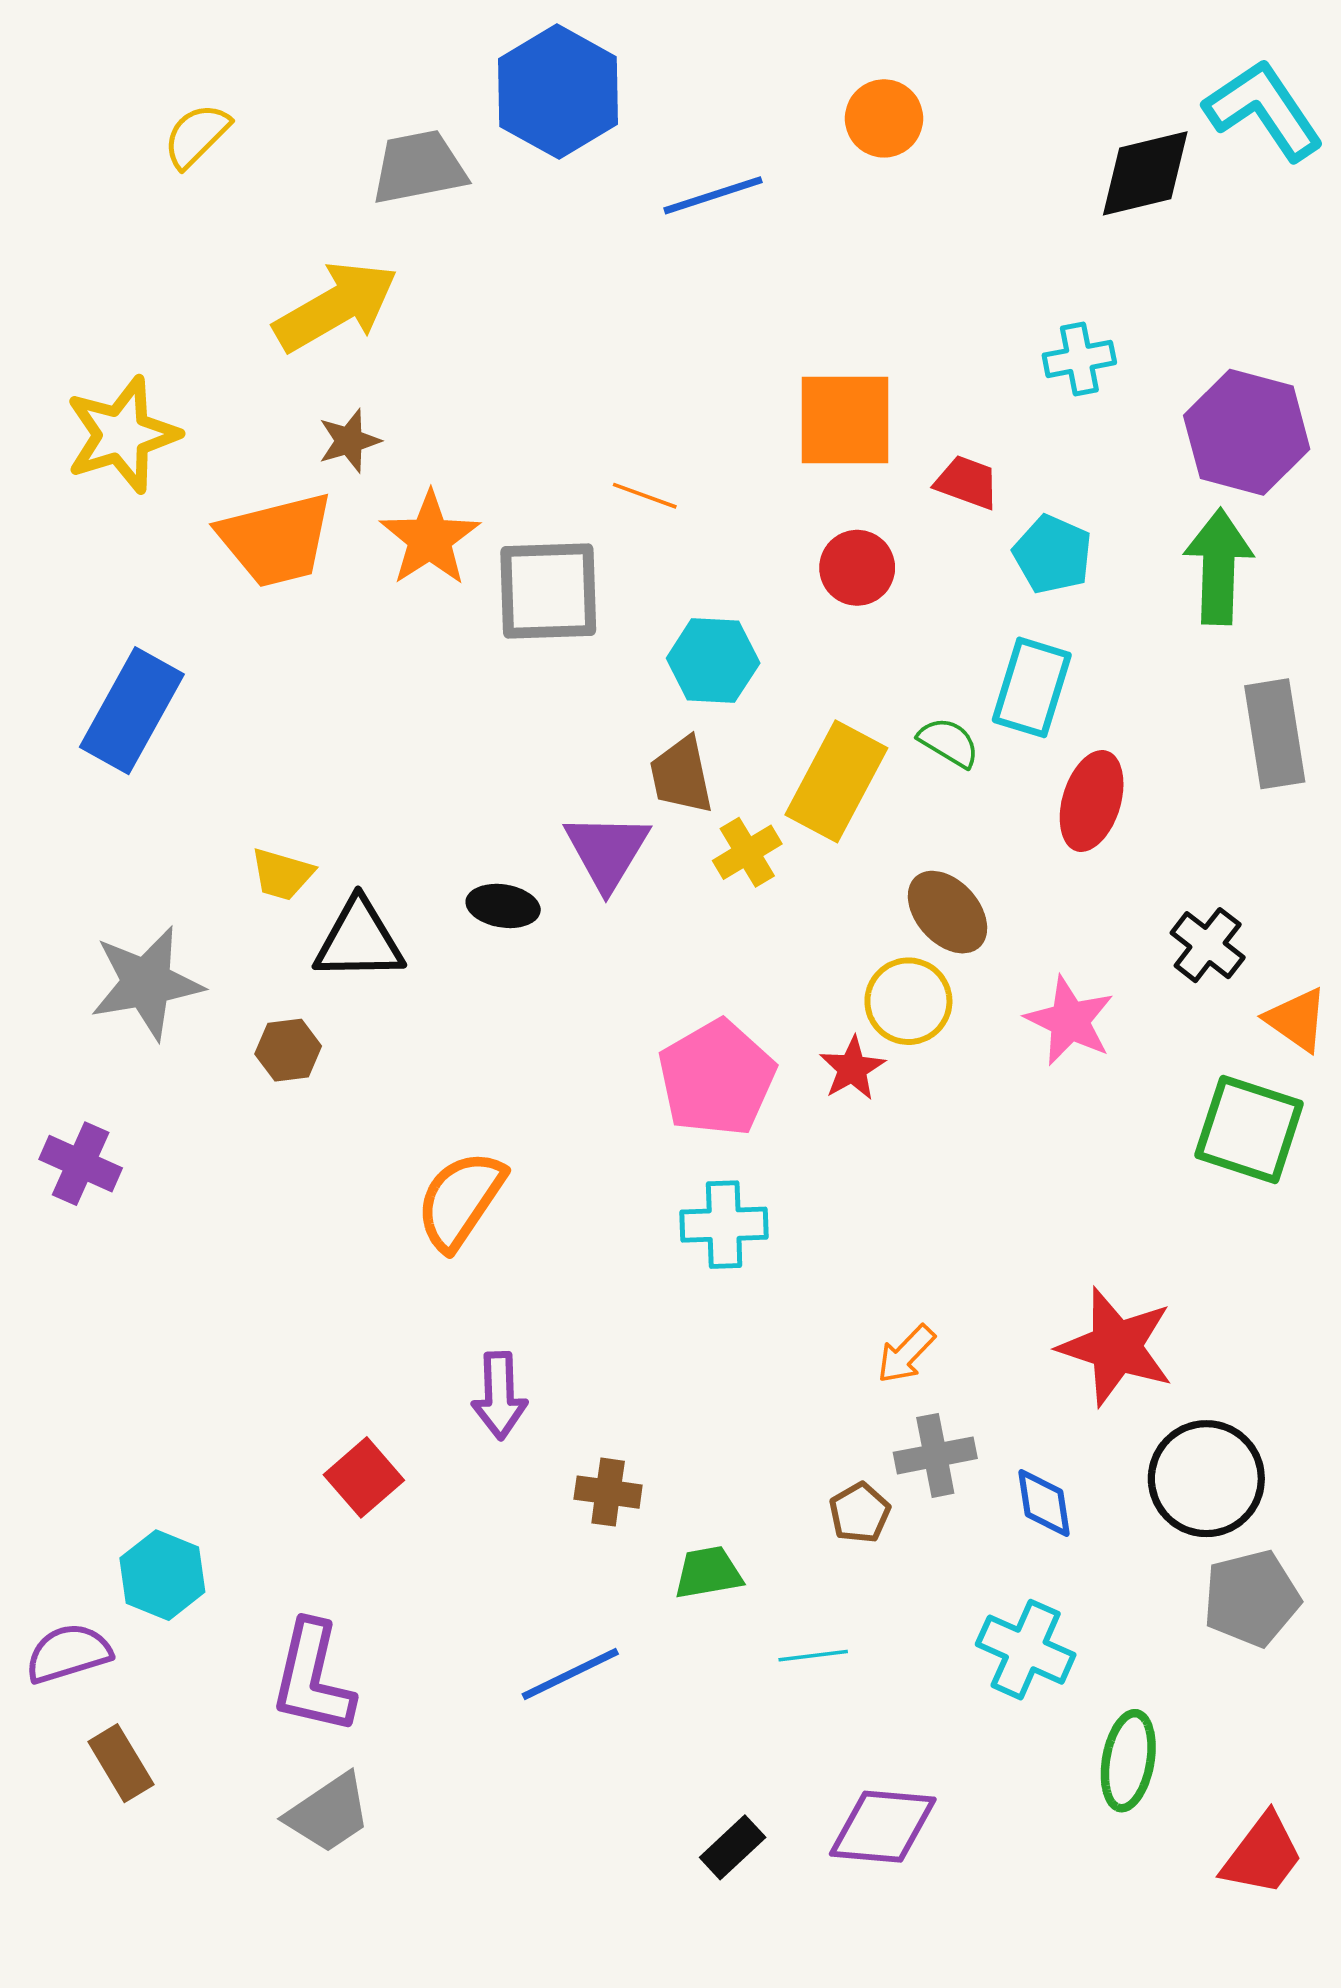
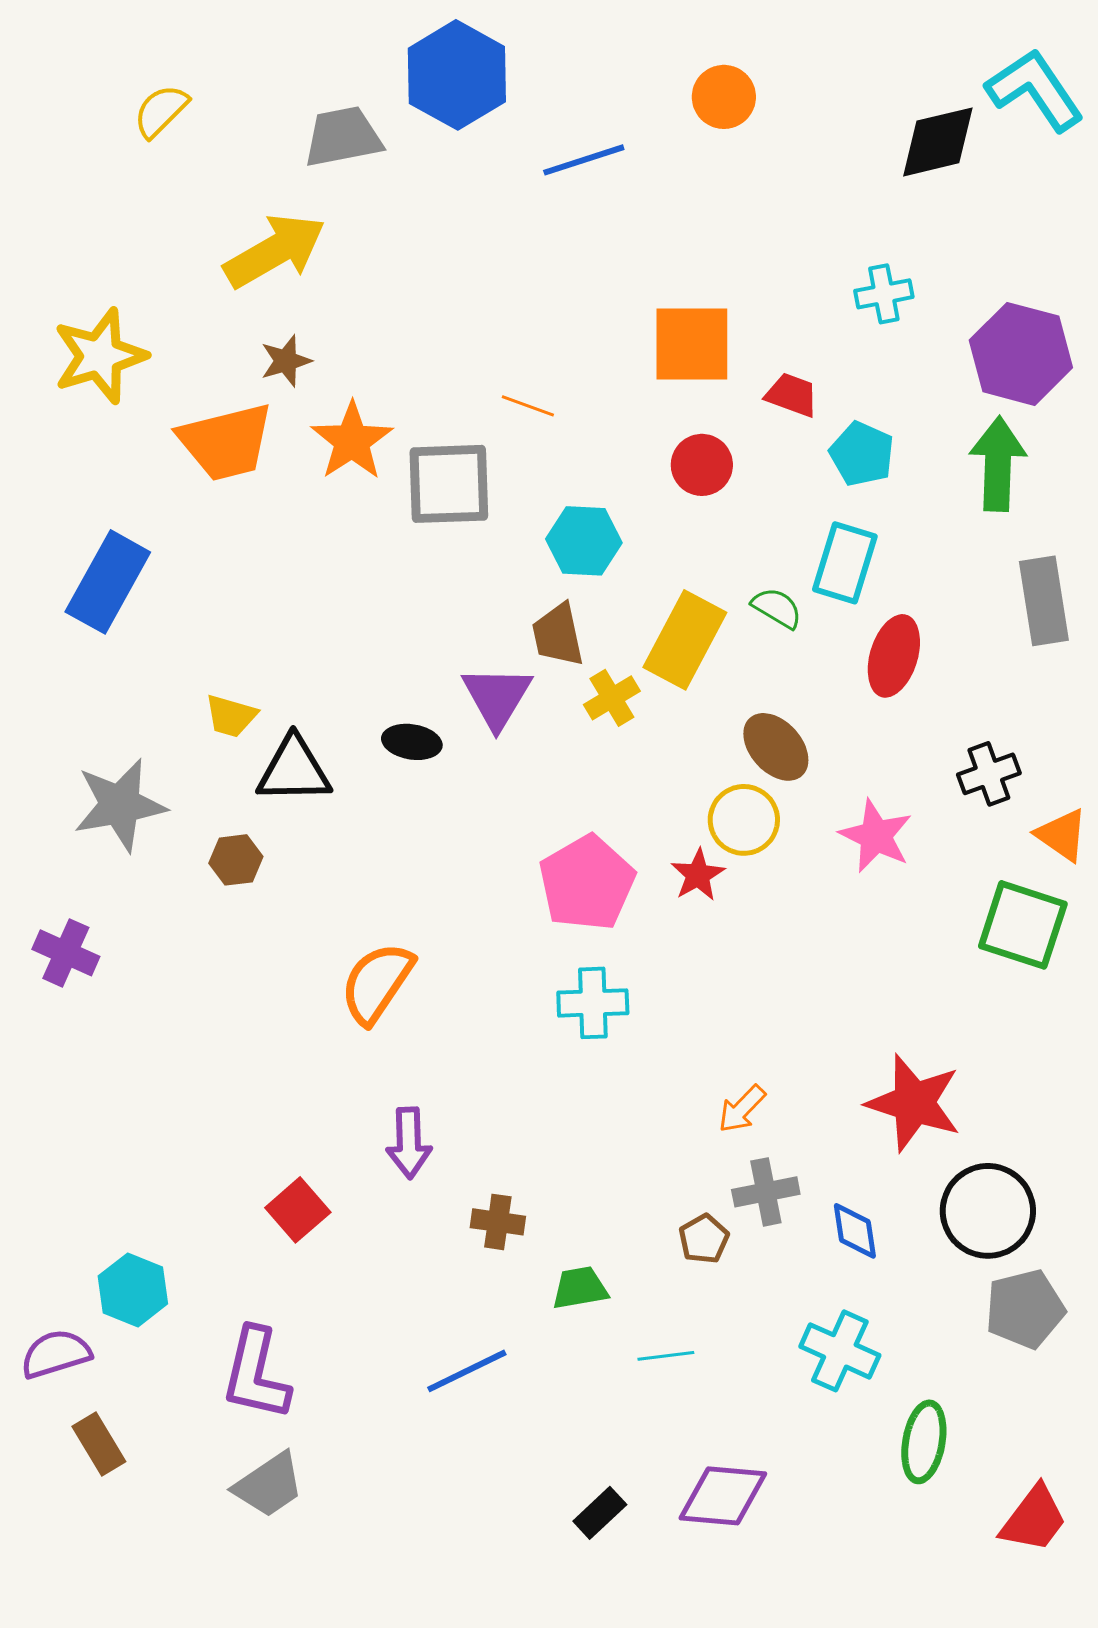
black cross: (1208, 945) -> (989, 774), turned 32

